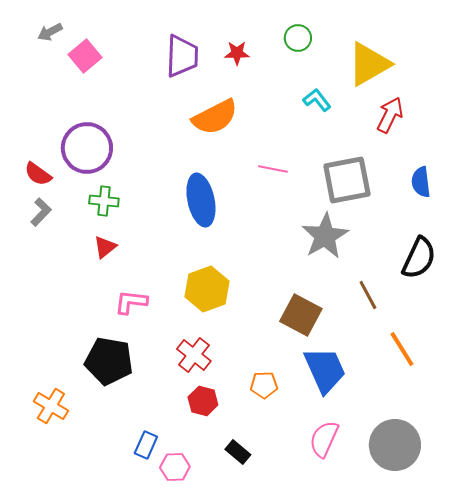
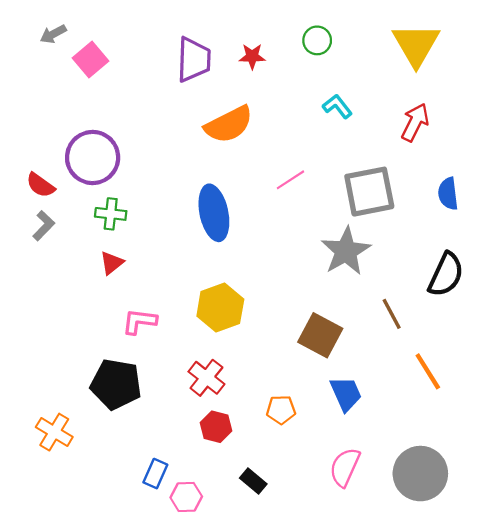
yellow triangle: (369, 64) -> (416, 45), moved, turned -30
pink line: (273, 169) -> (291, 180), turned -44
blue trapezoid: (325, 370) -> (346, 394), size x0.7

